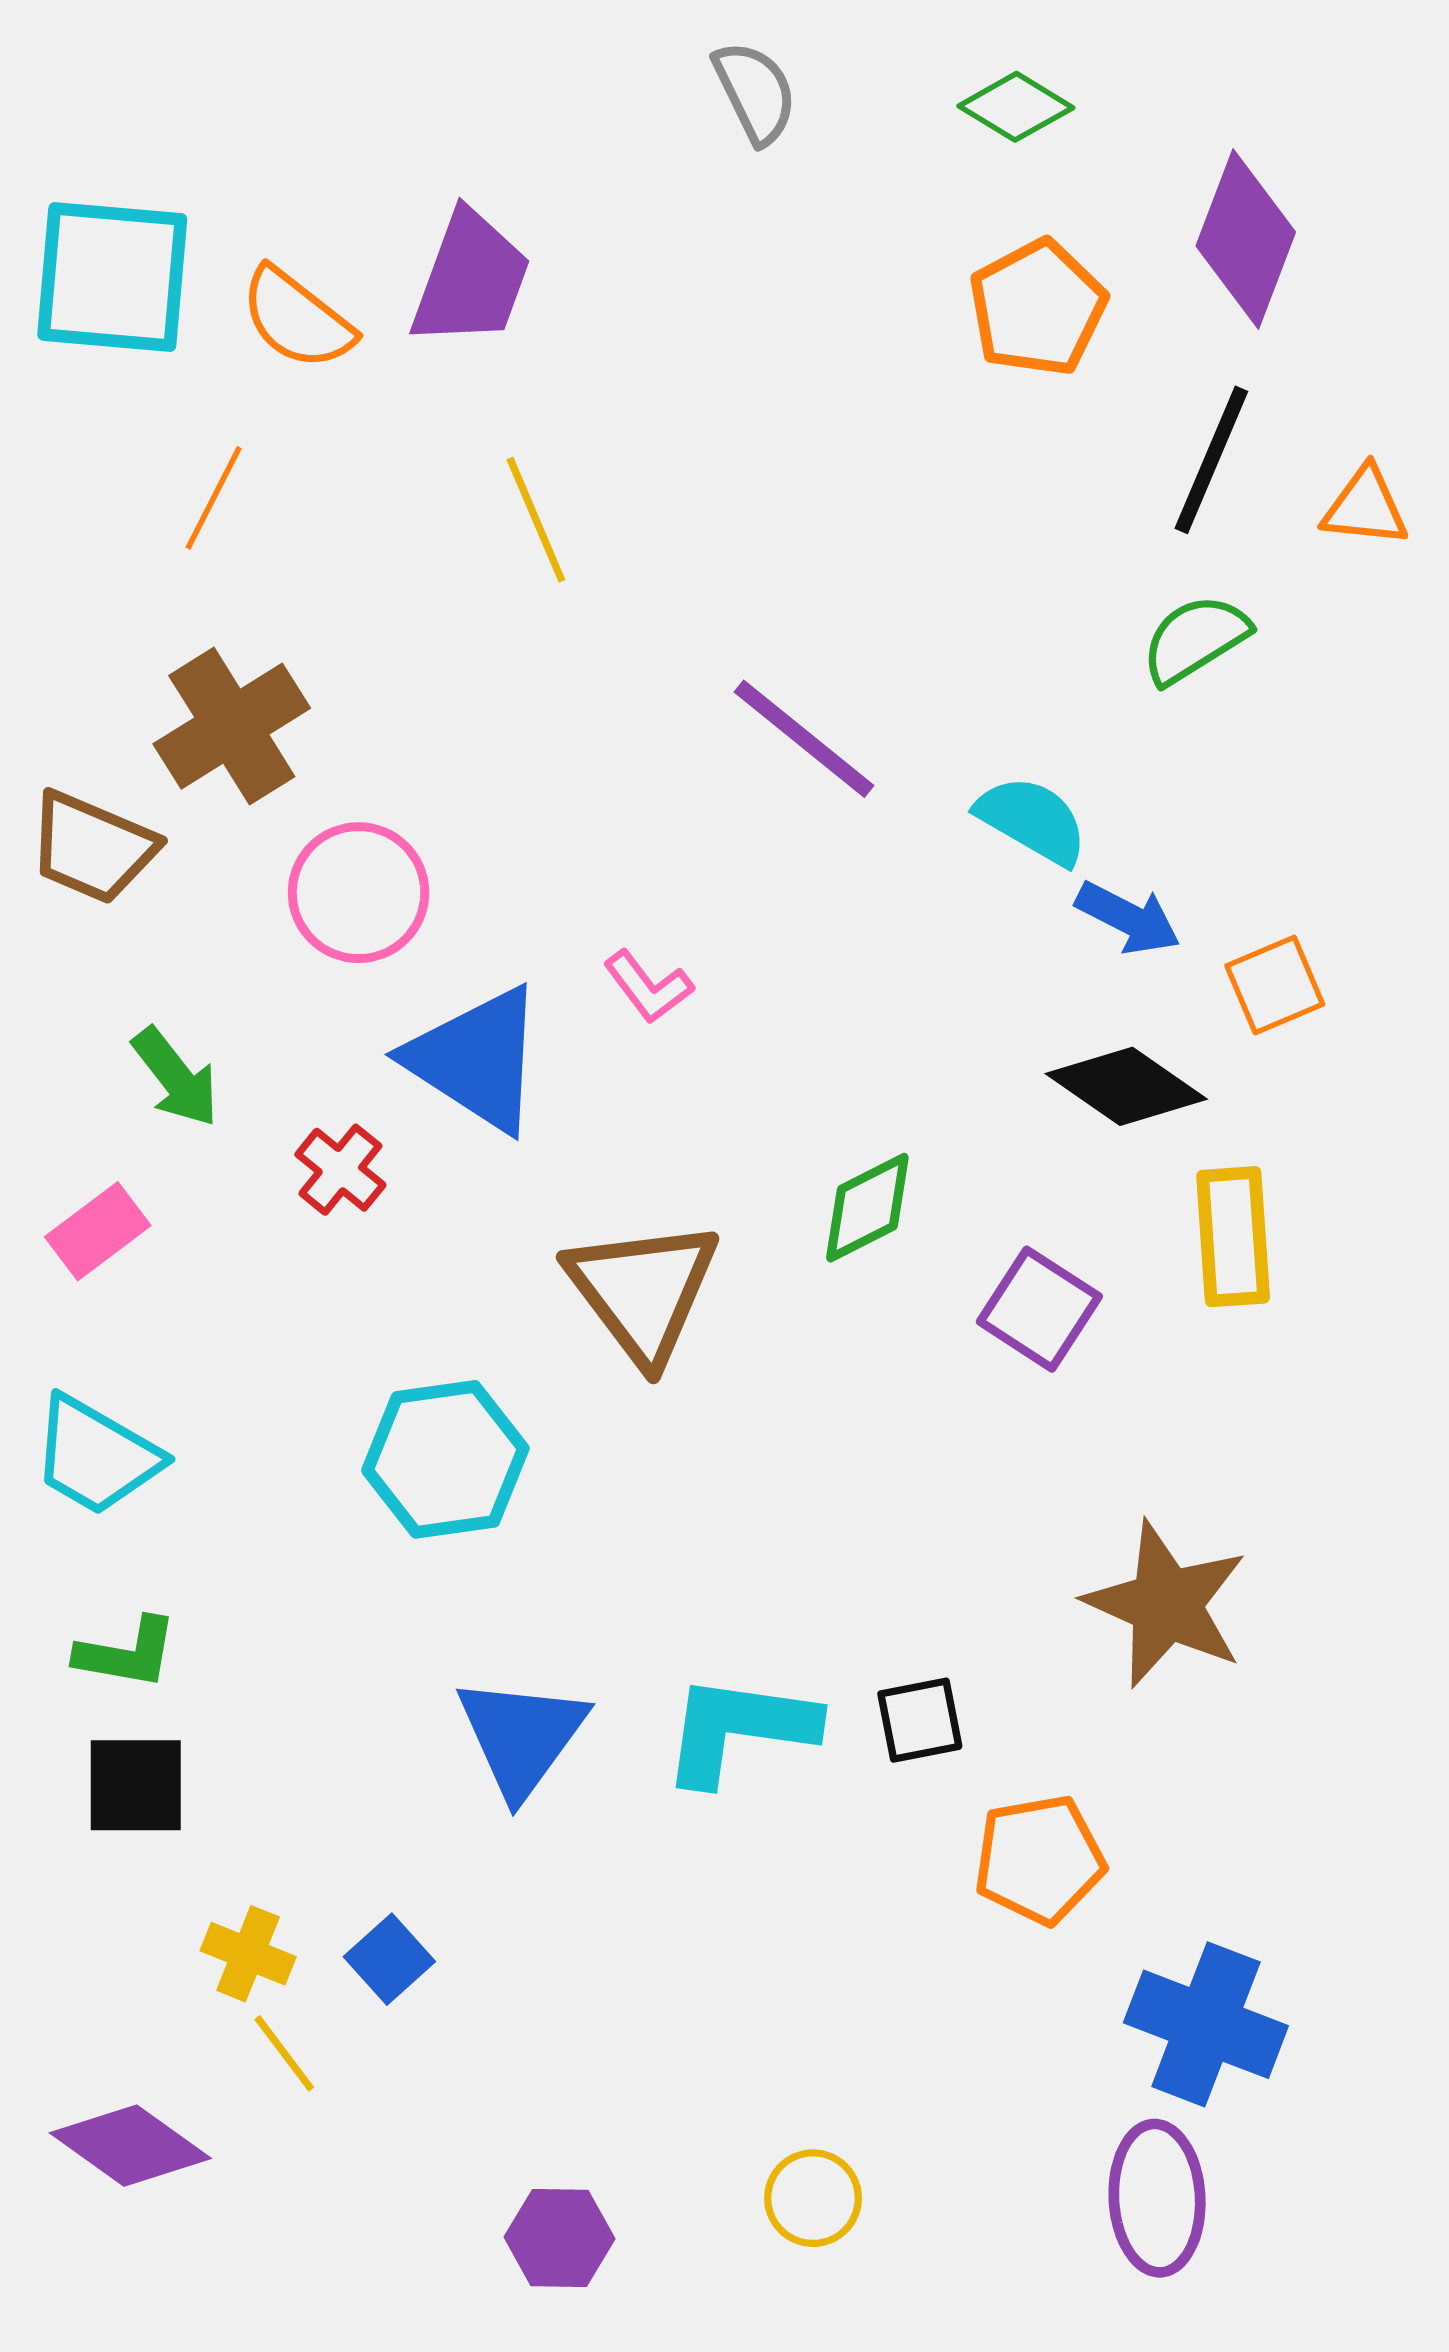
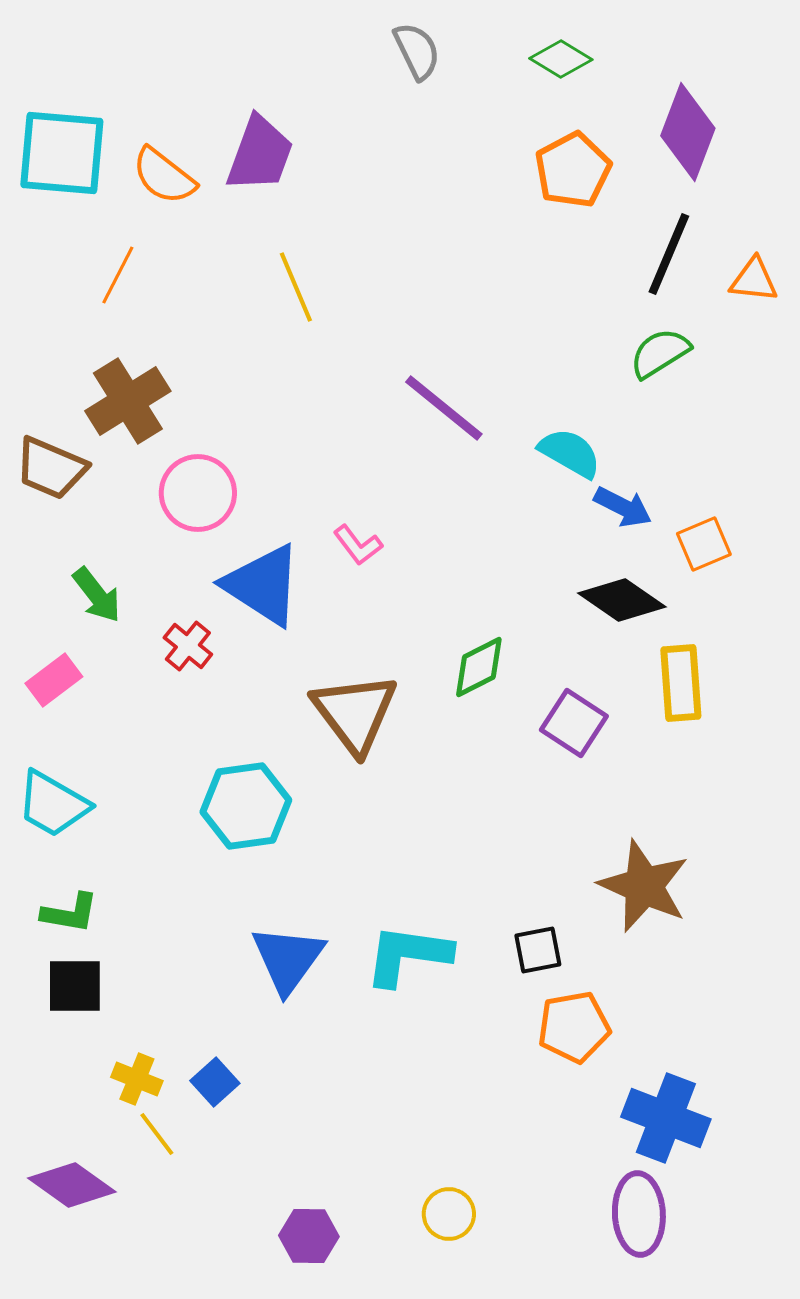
black square: (920, 1720) -> (538, 950), moved

